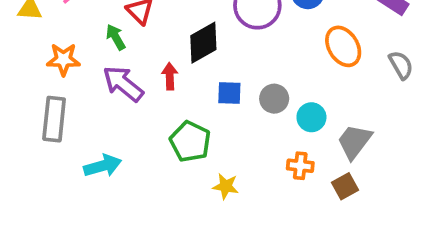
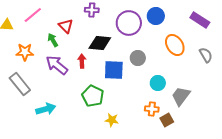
black diamond: (203, 43) -> (100, 43), turned 35
blue square: (229, 93) -> (114, 70), size x1.5
gray circle: (274, 99) -> (138, 58), moved
gray rectangle: (54, 119) -> (20, 84), turned -45
brown square: (345, 186) -> (167, 120), moved

